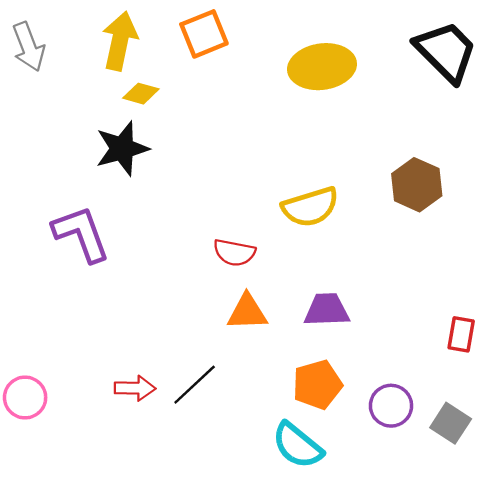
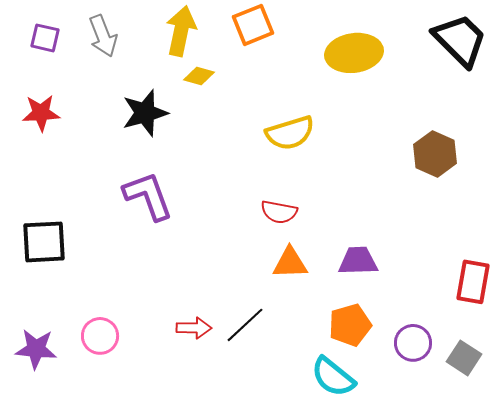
black star: (122, 148) -> (145, 113), moved
yellow semicircle: (310, 207) -> (290, 133), moved
red rectangle: (461, 334) -> (473, 282), size x1.4

